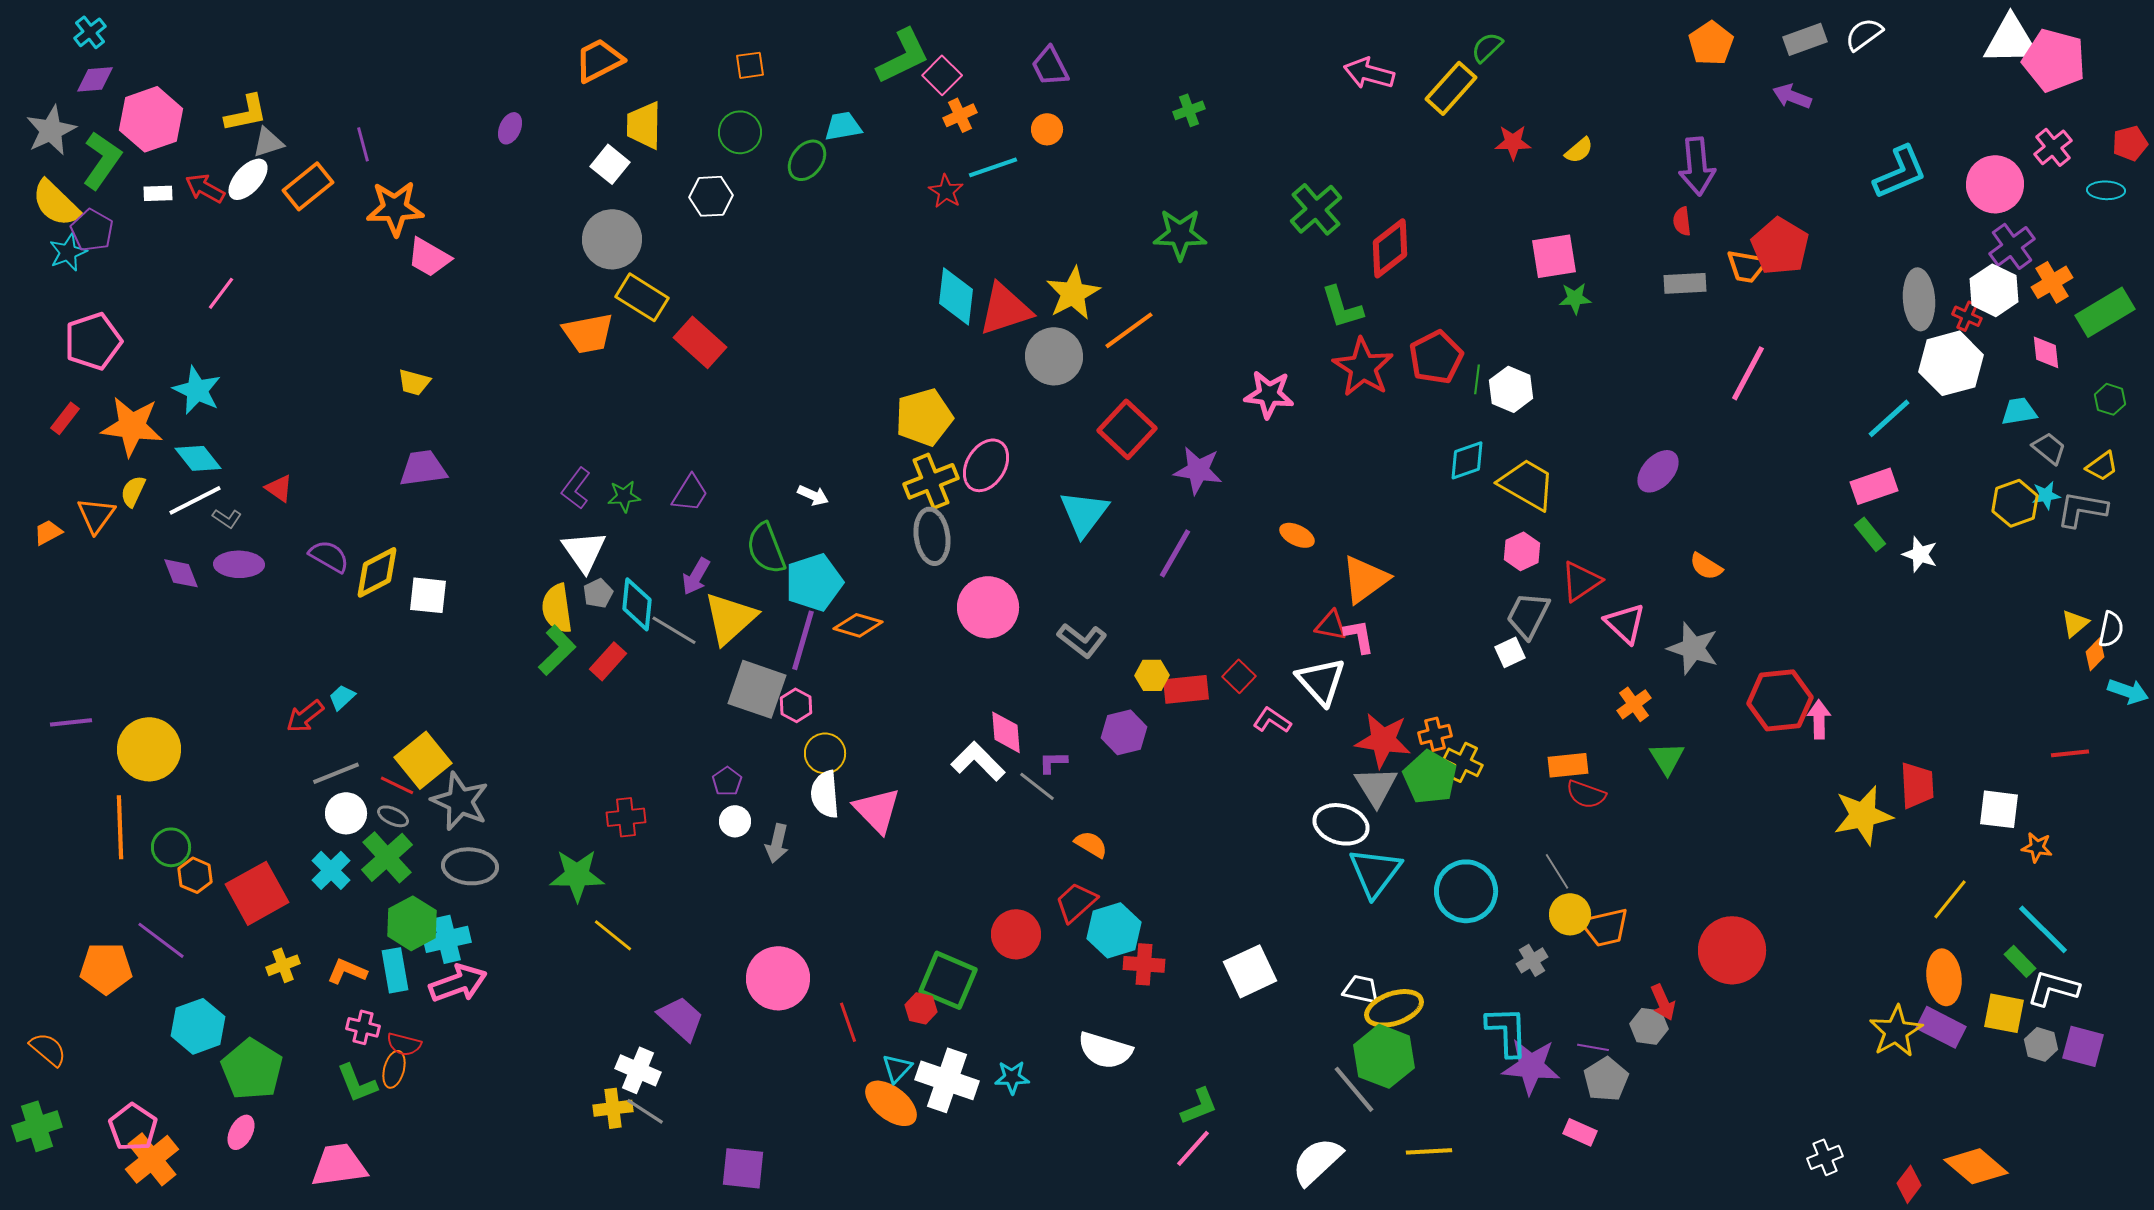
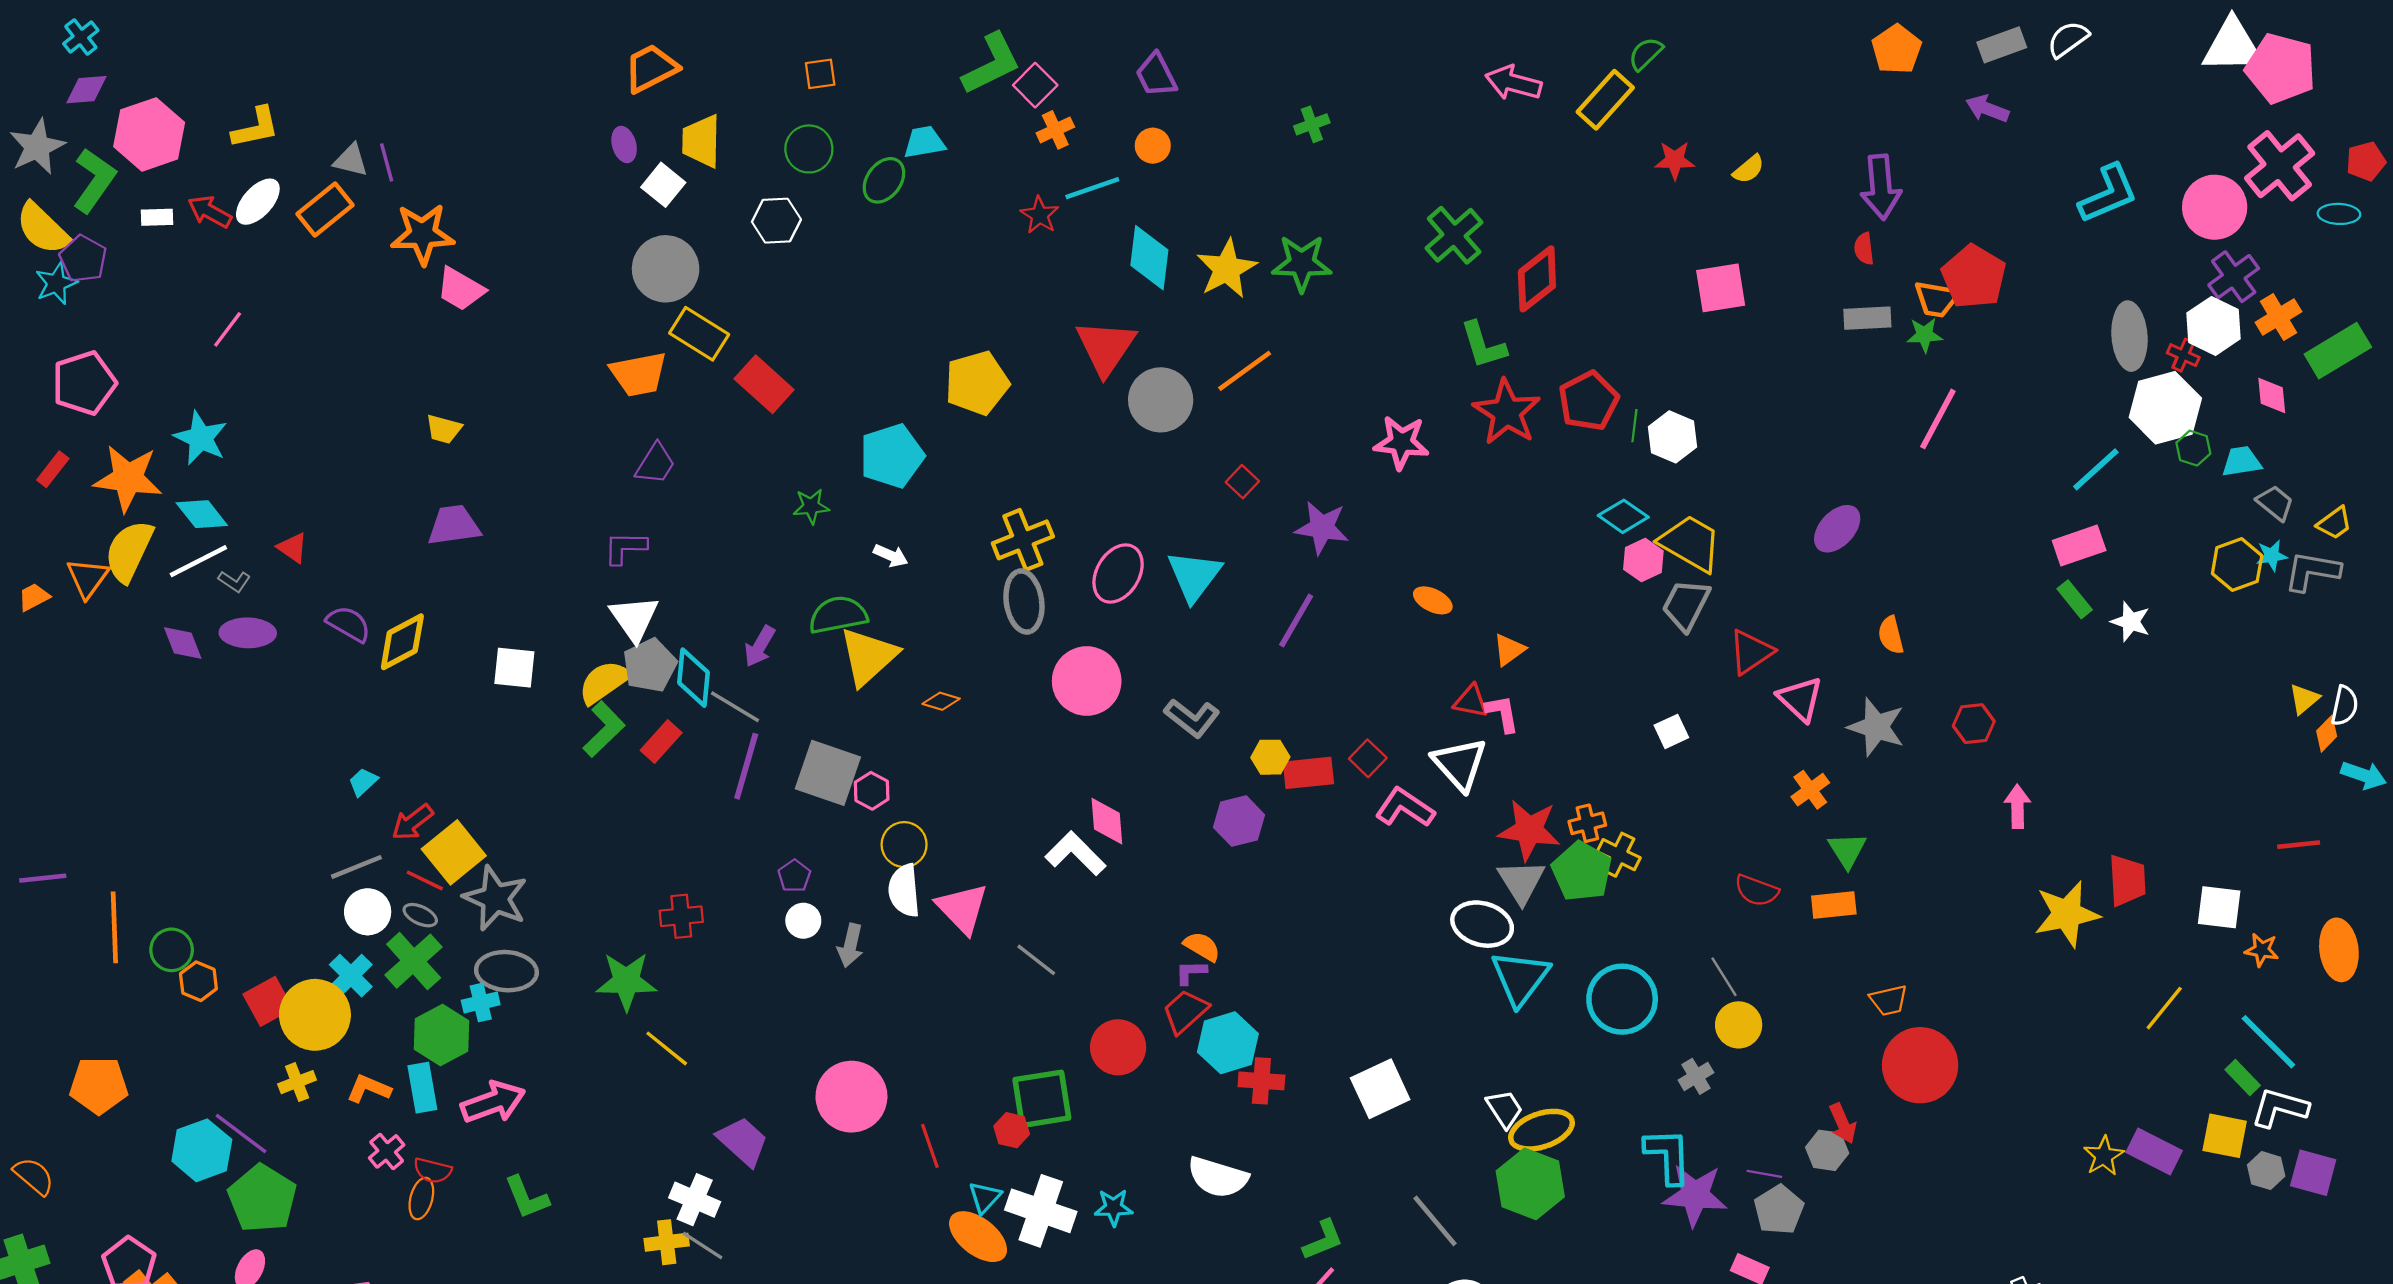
purple ellipse: (510, 128) -> (624, 144), moved, turned -40
gray triangle: (268, 142) -> (351, 160), moved, turned 32
pink cross: (2053, 147) -> (2280, 166), size x1.6
yellow star: (1073, 293) -> (1227, 269), moved
cyan diamond: (956, 296) -> (1149, 258), moved
green star: (1575, 298) -> (1925, 335), moved
red triangle: (1005, 309) -> (1106, 347), turned -38
green hexagon: (2110, 399) -> (2193, 448), moved
yellow pentagon: (924, 417) -> (977, 383), moved
red square: (1127, 429) -> (1242, 482), size x0.5
cyan diamond: (1467, 460) -> (1623, 516), turned 54
pink ellipse: (986, 465) -> (1118, 573), moved
purple L-shape: (576, 488) -> (625, 548), turned 54
yellow semicircle: (133, 491) -> (129, 551), size x1.8
purple trapezoid: (690, 493) -> (655, 464), moved
green star: (624, 496) -> (811, 506), moved
green semicircle: (766, 548) -> (838, 615), turned 100
pink hexagon: (1522, 551) -> (1643, 560), moved
orange semicircle: (1706, 566) -> (1891, 635), turned 44
orange triangle: (1365, 579) -> (1509, 650), size x0.6
cyan pentagon: (814, 582) -> (892, 456), moved
gray pentagon: (598, 593) -> (650, 665), size x1.6
white square: (428, 595) -> (514, 668), moved
yellow semicircle: (557, 608) -> (604, 682), turned 63
gray trapezoid: (1528, 615) -> (1686, 605), moved
yellow triangle: (730, 618) -> (868, 656), moved
orange diamond: (858, 625) -> (941, 701), size x0.7
purple line: (803, 640) -> (746, 766), moved
red hexagon: (1780, 700) -> (1974, 724), moved, size x0.6
red arrow: (305, 716) -> (412, 822), moved
pink L-shape: (1272, 720) -> (1405, 808), size x1.4
purple line: (71, 722) -> (43, 878), moved
yellow circle: (149, 749) -> (315, 1015), moved
purple L-shape: (1053, 762) -> (1191, 972), moved
orange rectangle: (1568, 765) -> (1834, 905), moved
gray line: (1037, 786) -> (1036, 960), moved
red square: (257, 893) -> (268, 1001), size x0.7
orange trapezoid: (1605, 927) -> (1889, 1000), moved, size x0.7
cyan cross: (447, 939) -> (481, 1002), moved, size x0.7
purple line: (161, 940) -> (241, 1134), moved
orange ellipse: (1944, 977) -> (2339, 950), moved
green square: (948, 980) -> (1042, 1099), turned -32
white trapezoid: (1361, 989) -> (1504, 1109), turned 45
pink cross: (363, 1027) -> (387, 1151), turned 36
yellow star: (1896, 1031) -> (2104, 1156), size x0.7
green L-shape: (357, 1083) -> (527, 1197), moved
gray line: (1354, 1089) -> (1435, 1221), moved

